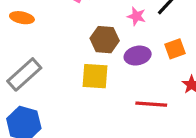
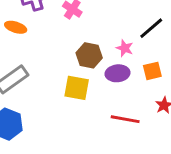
pink star: (136, 16) -> (125, 48), moved

